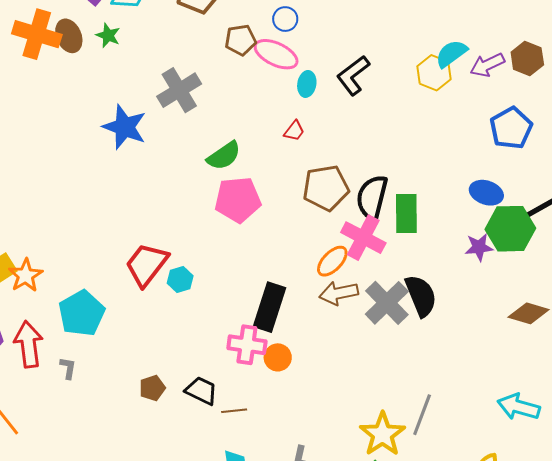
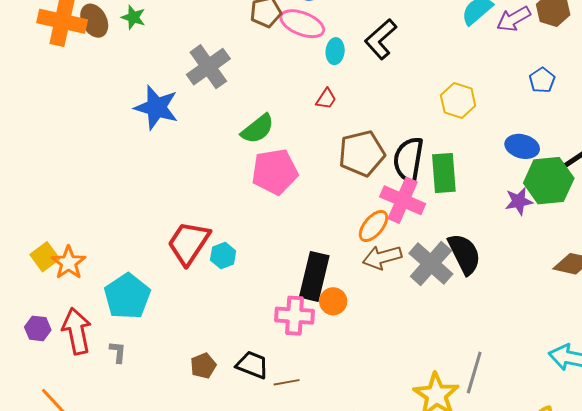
yellow hexagon: (434, 73) -> (458, 101), moved
blue pentagon: (511, 128) -> (542, 80), size x0.6
orange circle: (278, 357) -> (333, 301), moved

